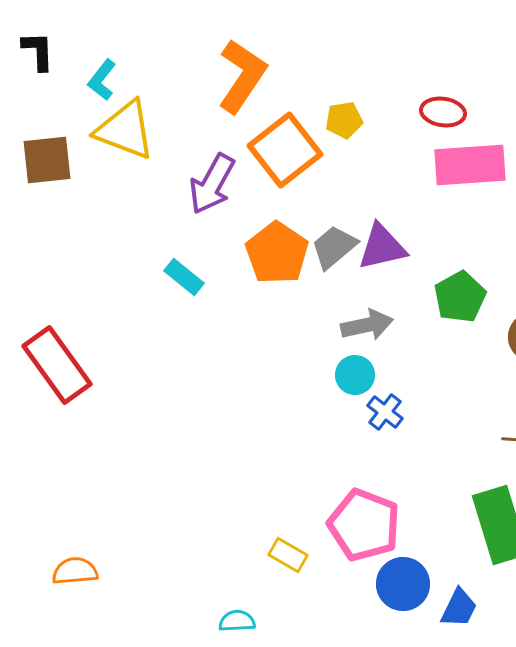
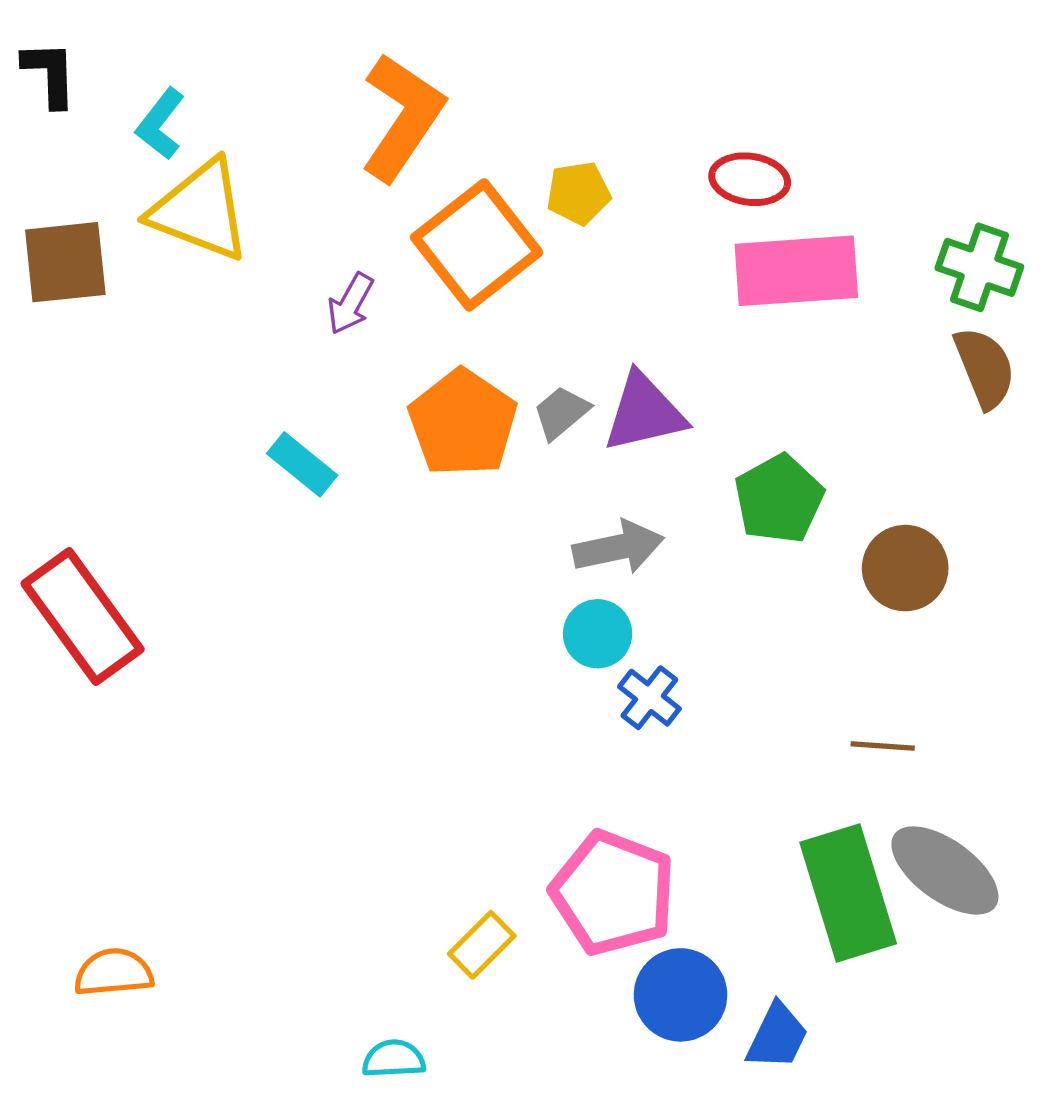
purple arrow: (212, 184) -> (350, 304), size x0.6
gray trapezoid: (334, 247) -> (561, 413), size x0.7
yellow rectangle: (288, 555) -> (482, 945), turned -75

